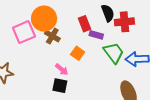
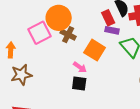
red rectangle: (84, 24) -> (108, 18), moved
orange square: (78, 53) -> (95, 50), size x1.5

